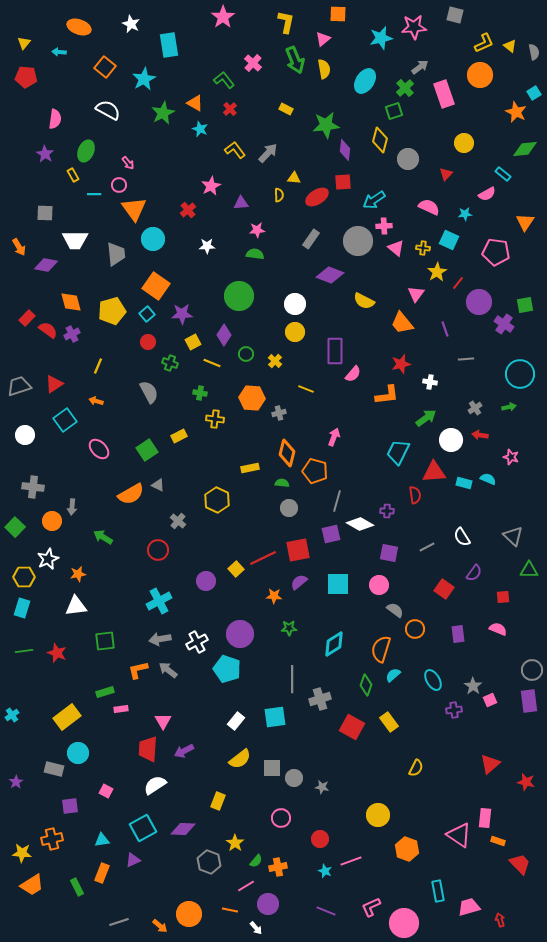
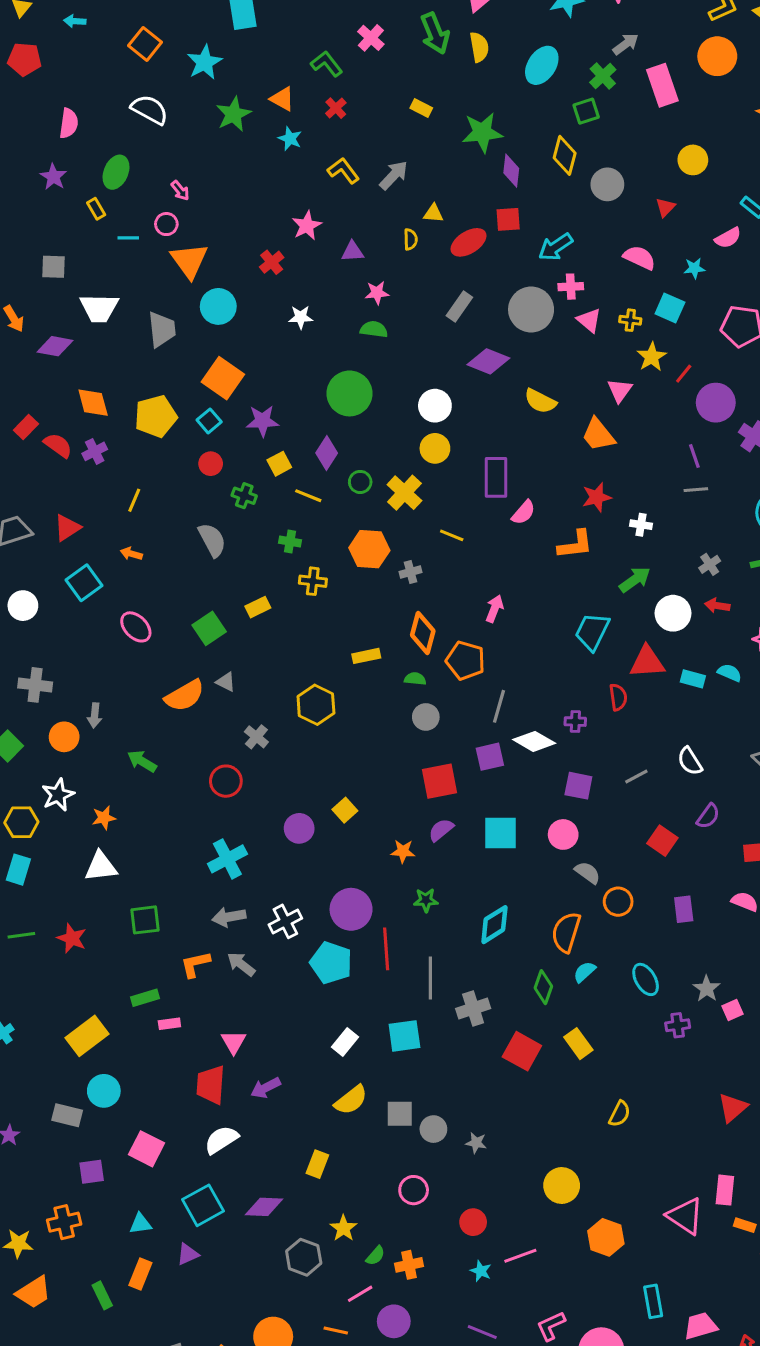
purple line: (445, 329) -> (694, 456), moved
yellow cross: (275, 361) -> (404, 493), size x1.6
red line: (263, 558) -> (386, 949), moved, turned -68
pink square: (106, 791) -> (147, 1149), size x1.6

